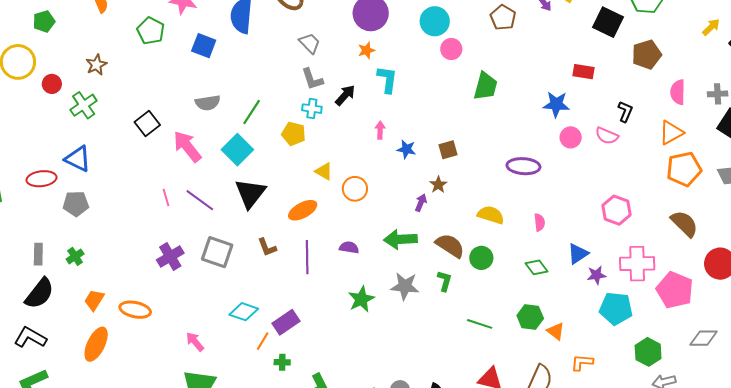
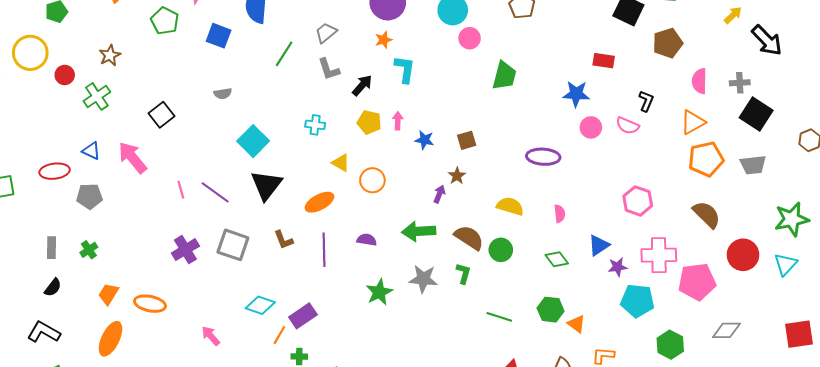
gray trapezoid: (310, 43) -> (326, 33), turned -85
gray semicircle: (208, 103) -> (223, 94), size x0.7
cyan cross: (312, 109) -> (315, 125), moved
green line: (252, 112) -> (284, 54), moved
yellow pentagon: (294, 134) -> (369, 122), moved
pink arrow: (187, 147) -> (132, 157), moved
blue triangle: (78, 159) -> (91, 151), size x0.7
pink pentagon: (675, 290) -> (697, 282), turned -30
black semicircle: (39, 293) -> (53, 287), size x0.6

